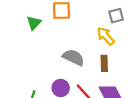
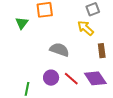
brown rectangle: (104, 63) -> (102, 51), moved

